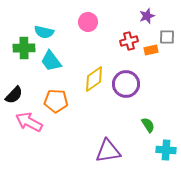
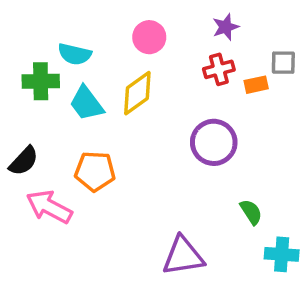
purple star: (147, 16) -> (226, 27), moved
yellow diamond: (94, 79) -> (137, 93), moved

